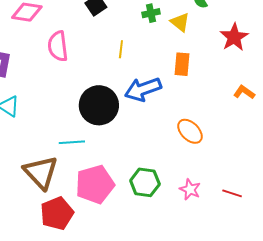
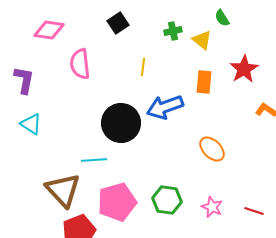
red star: (234, 37) -> (244, 69), moved

